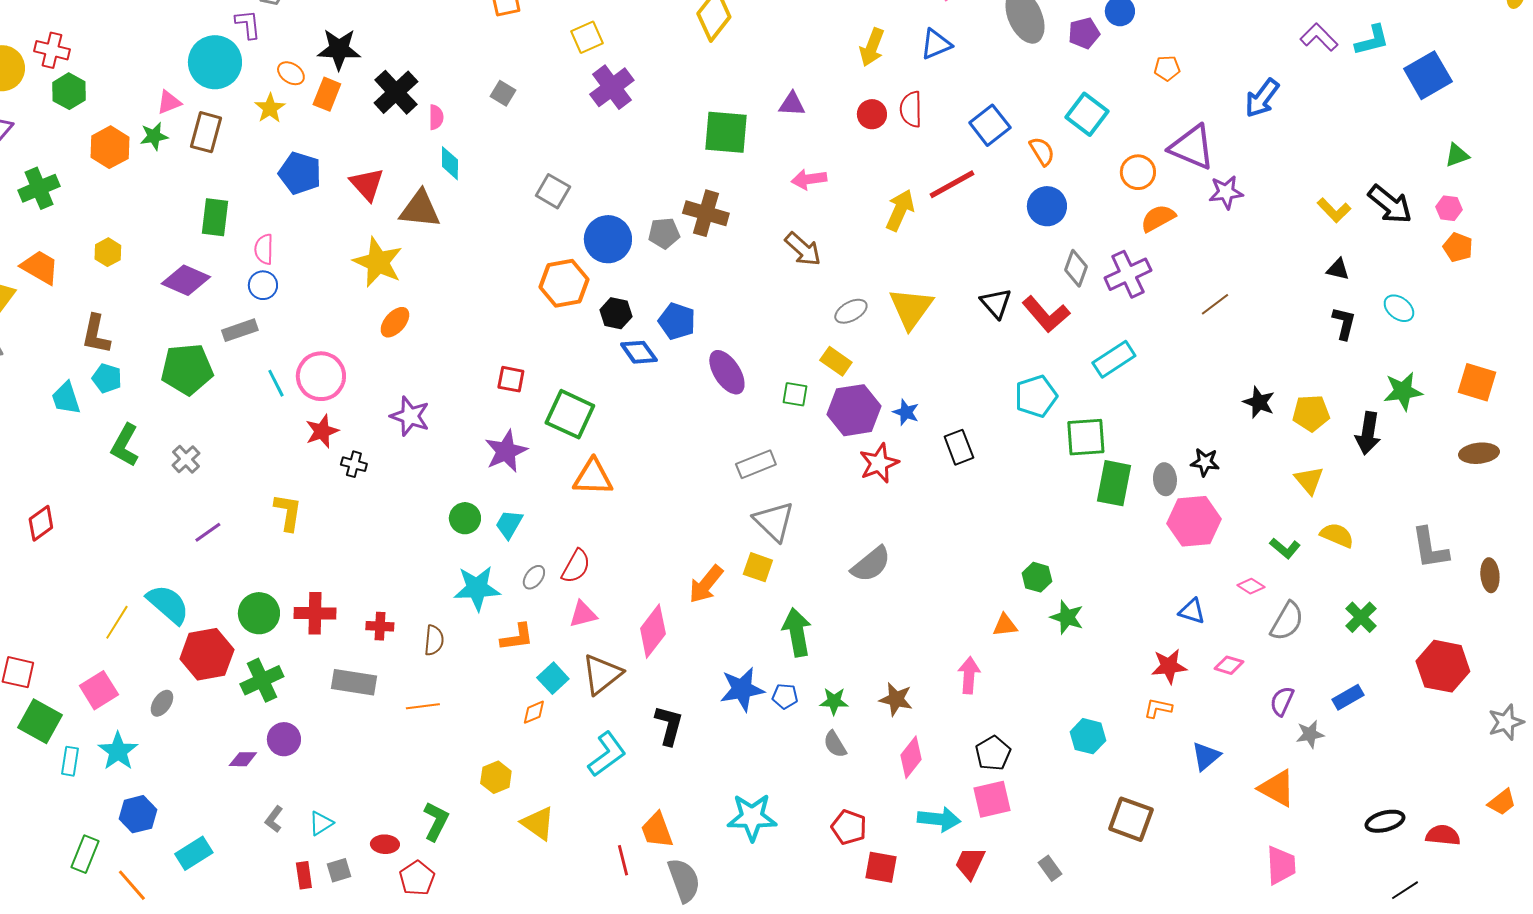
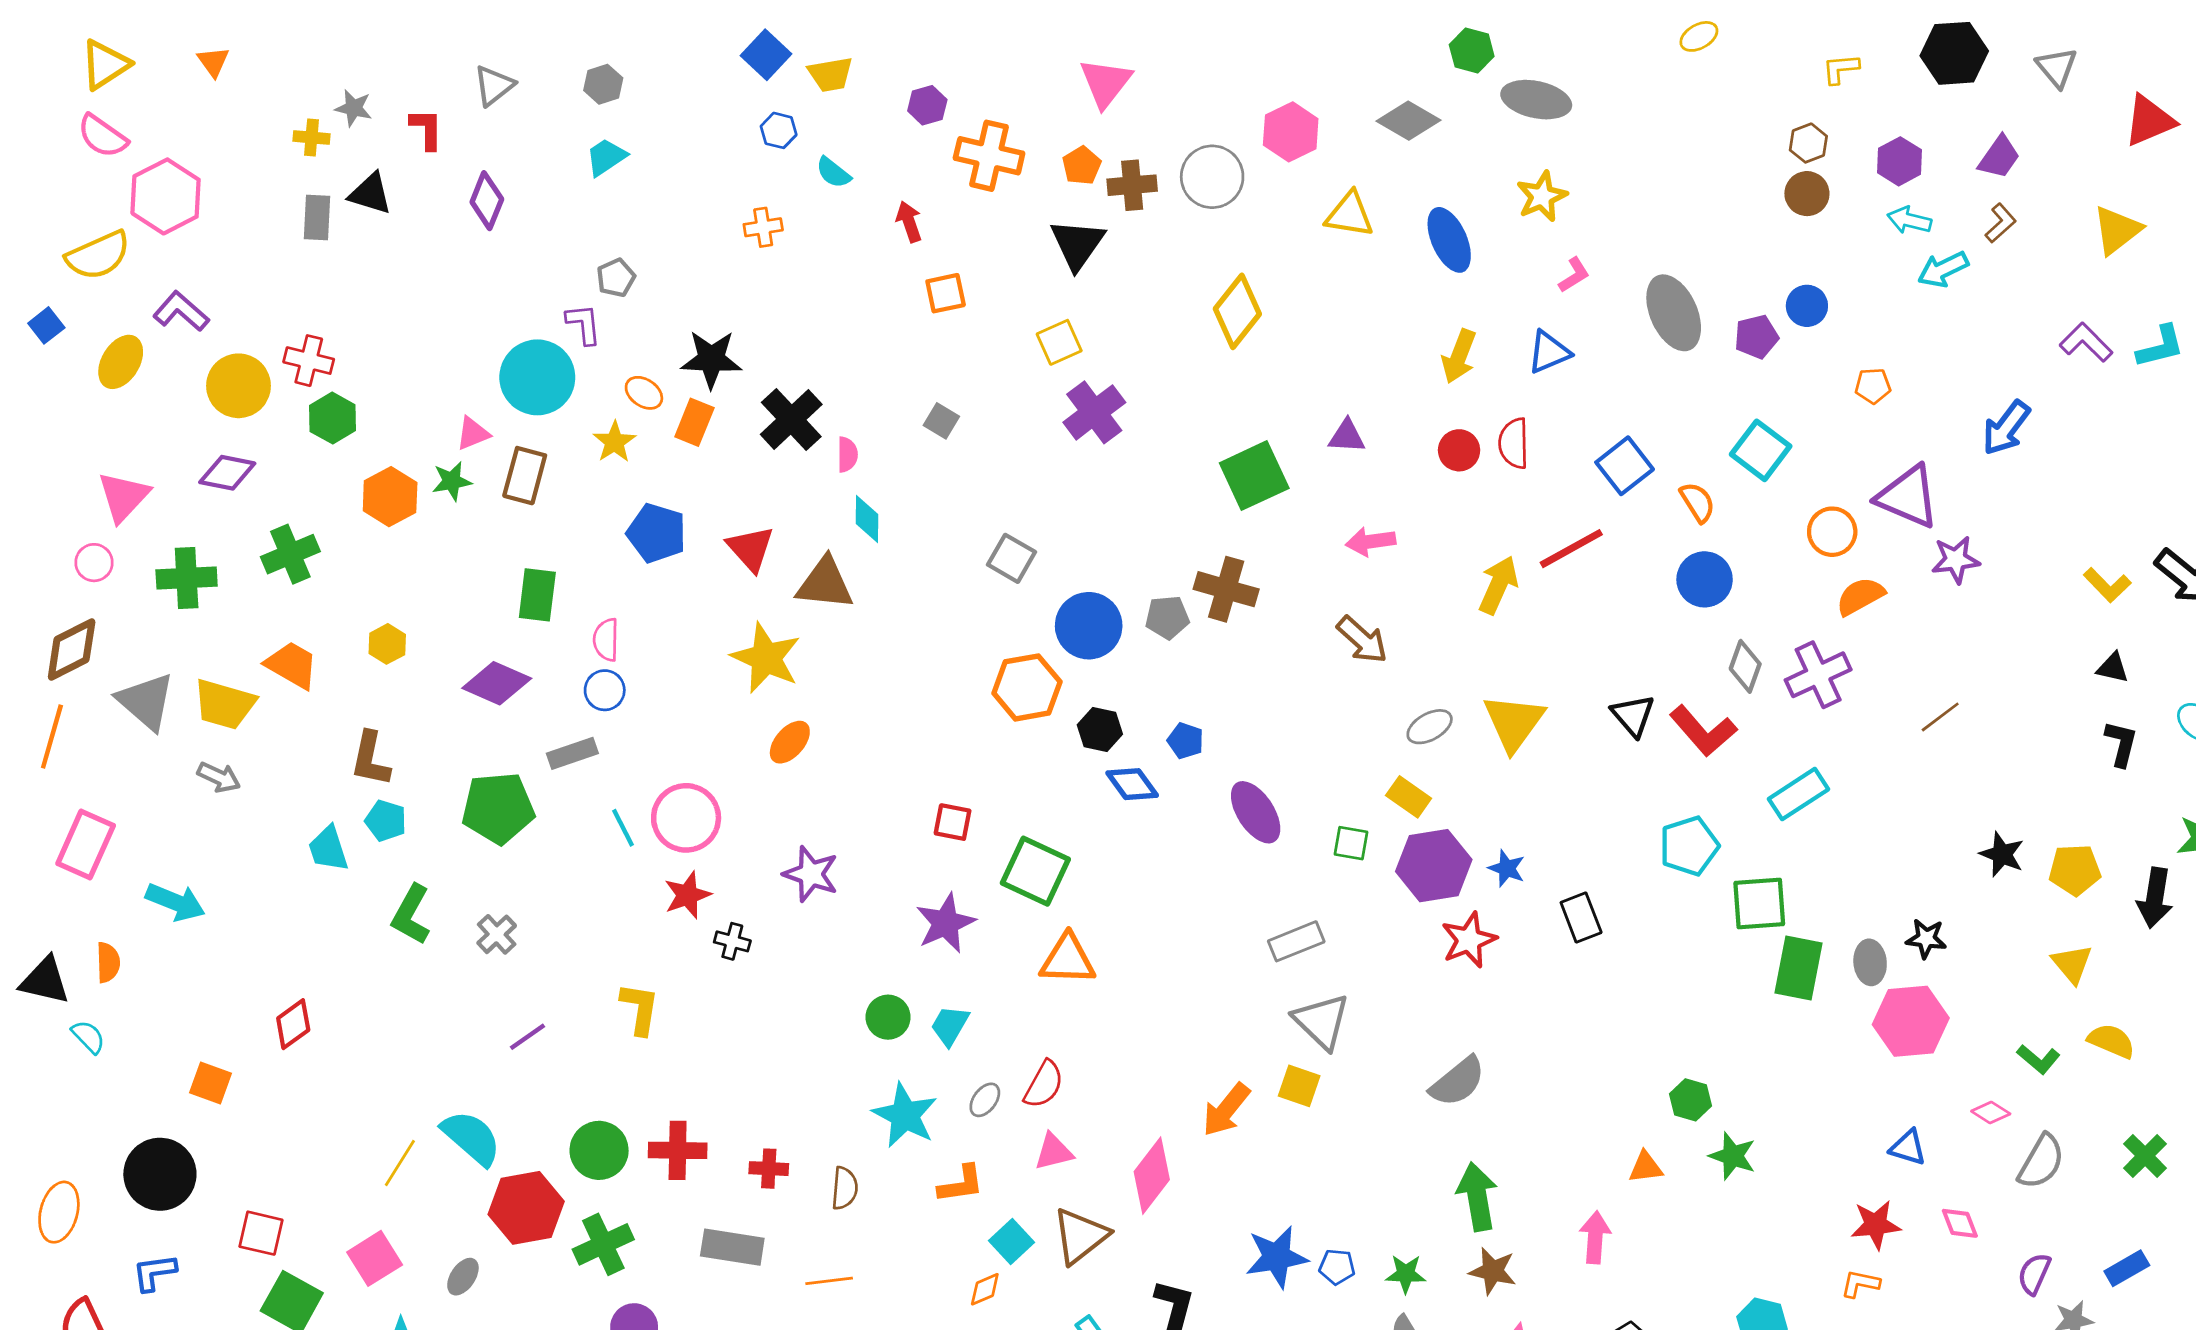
green square: (726, 132) -> (1254, 476), turned -30
blue pentagon: (677, 321) -> (1185, 741), size x0.7
cyan star: (477, 588) -> (905, 1115), turned 30
green arrow: (797, 632) -> (1477, 1197), moved
pink diamond: (1229, 665) -> (1960, 1223), turned 52

